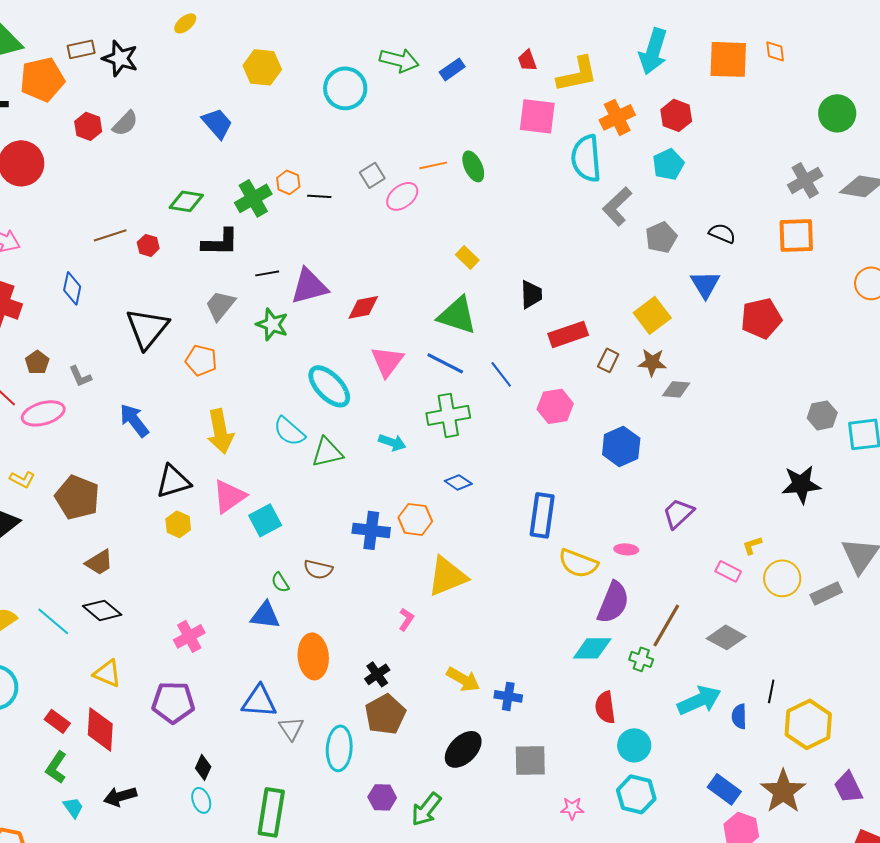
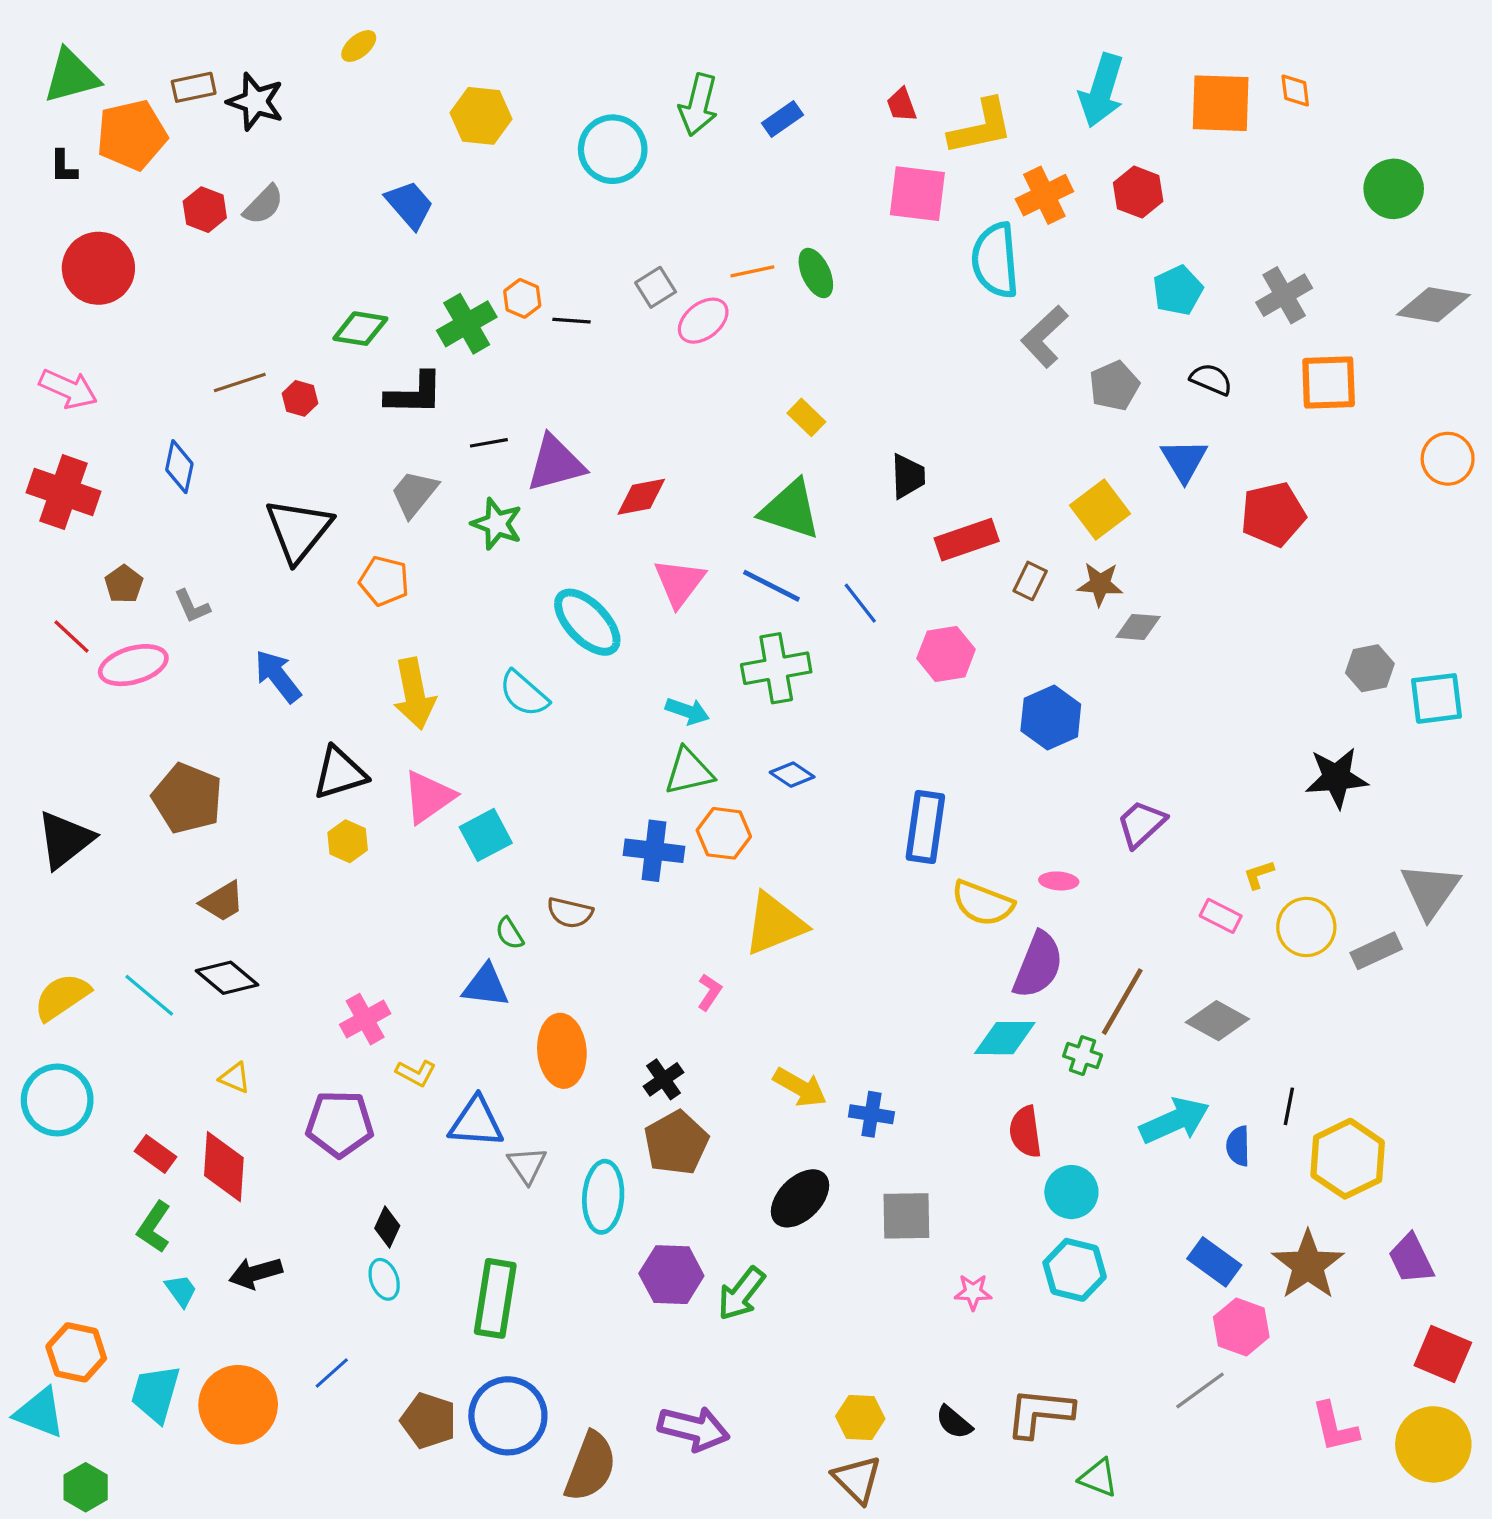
green arrow: (399, 60) -> (698, 105), turned 90
cyan pentagon: (668, 164) -> (1178, 290), moved
gray cross: (805, 180) -> (1284, 295), moved
green triangle: (327, 452) -> (689, 771), moved
yellow L-shape: (22, 479) -> (416, 1073), moved
yellow triangle: (107, 673) -> (235, 1078), size x0.7
purple hexagon: (382, 797) -> (671, 1275), size x1.4

